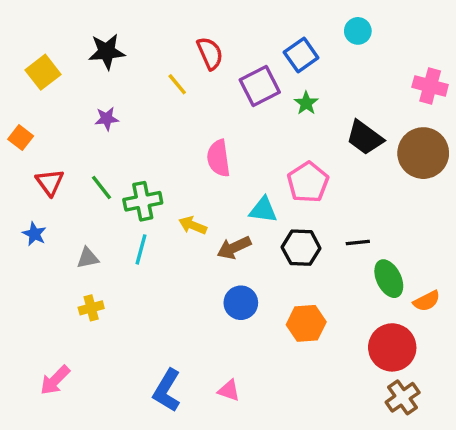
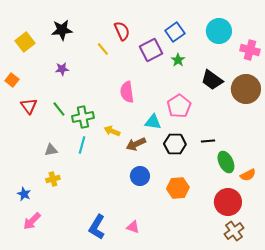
cyan circle: (358, 31) -> (219, 31), moved, size x1.6
blue star: (34, 234) -> (24, 194), moved

